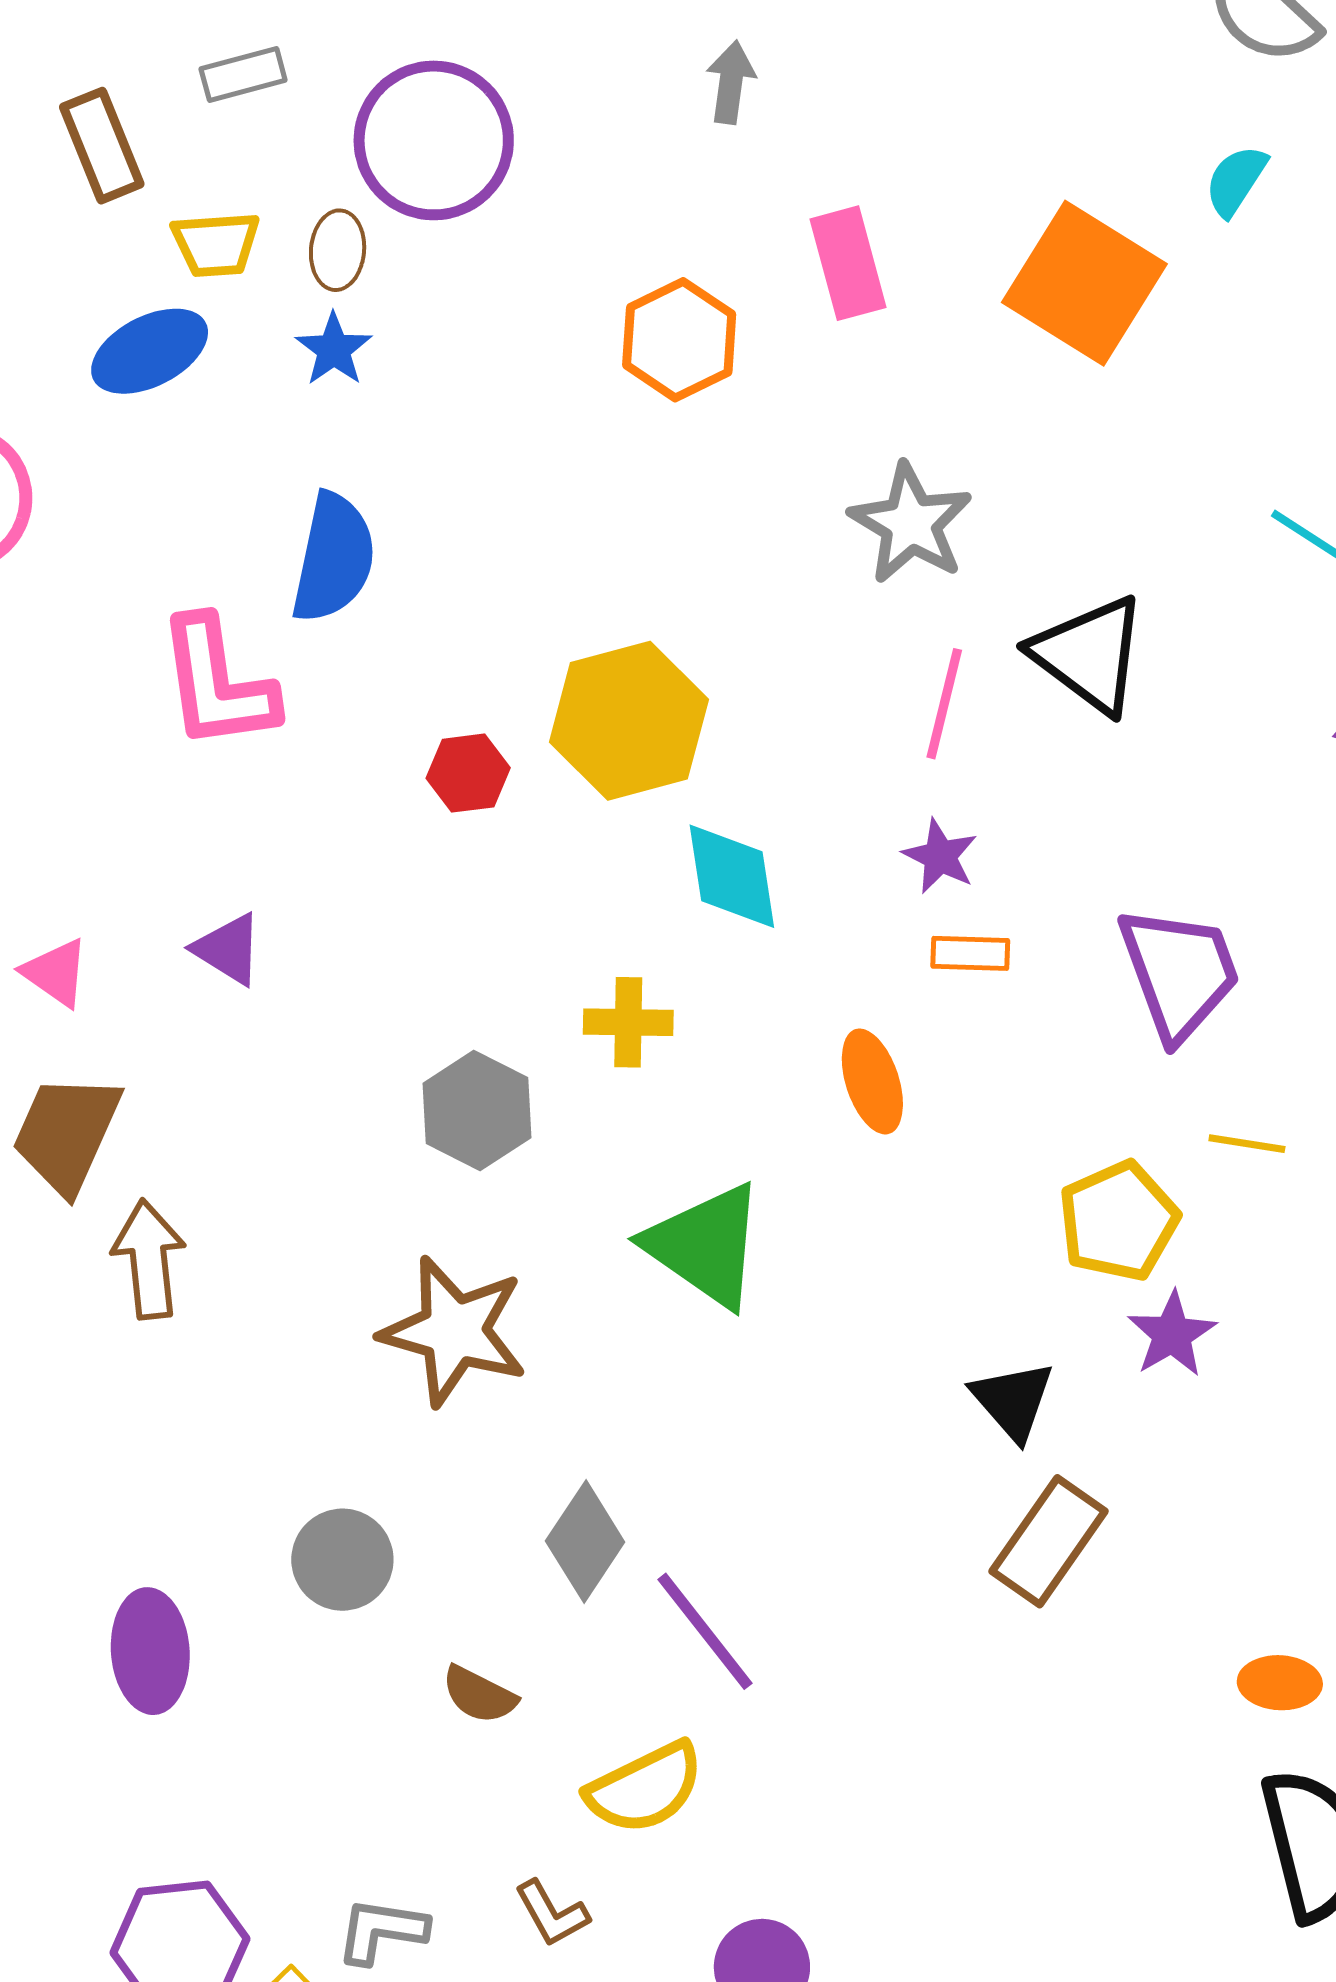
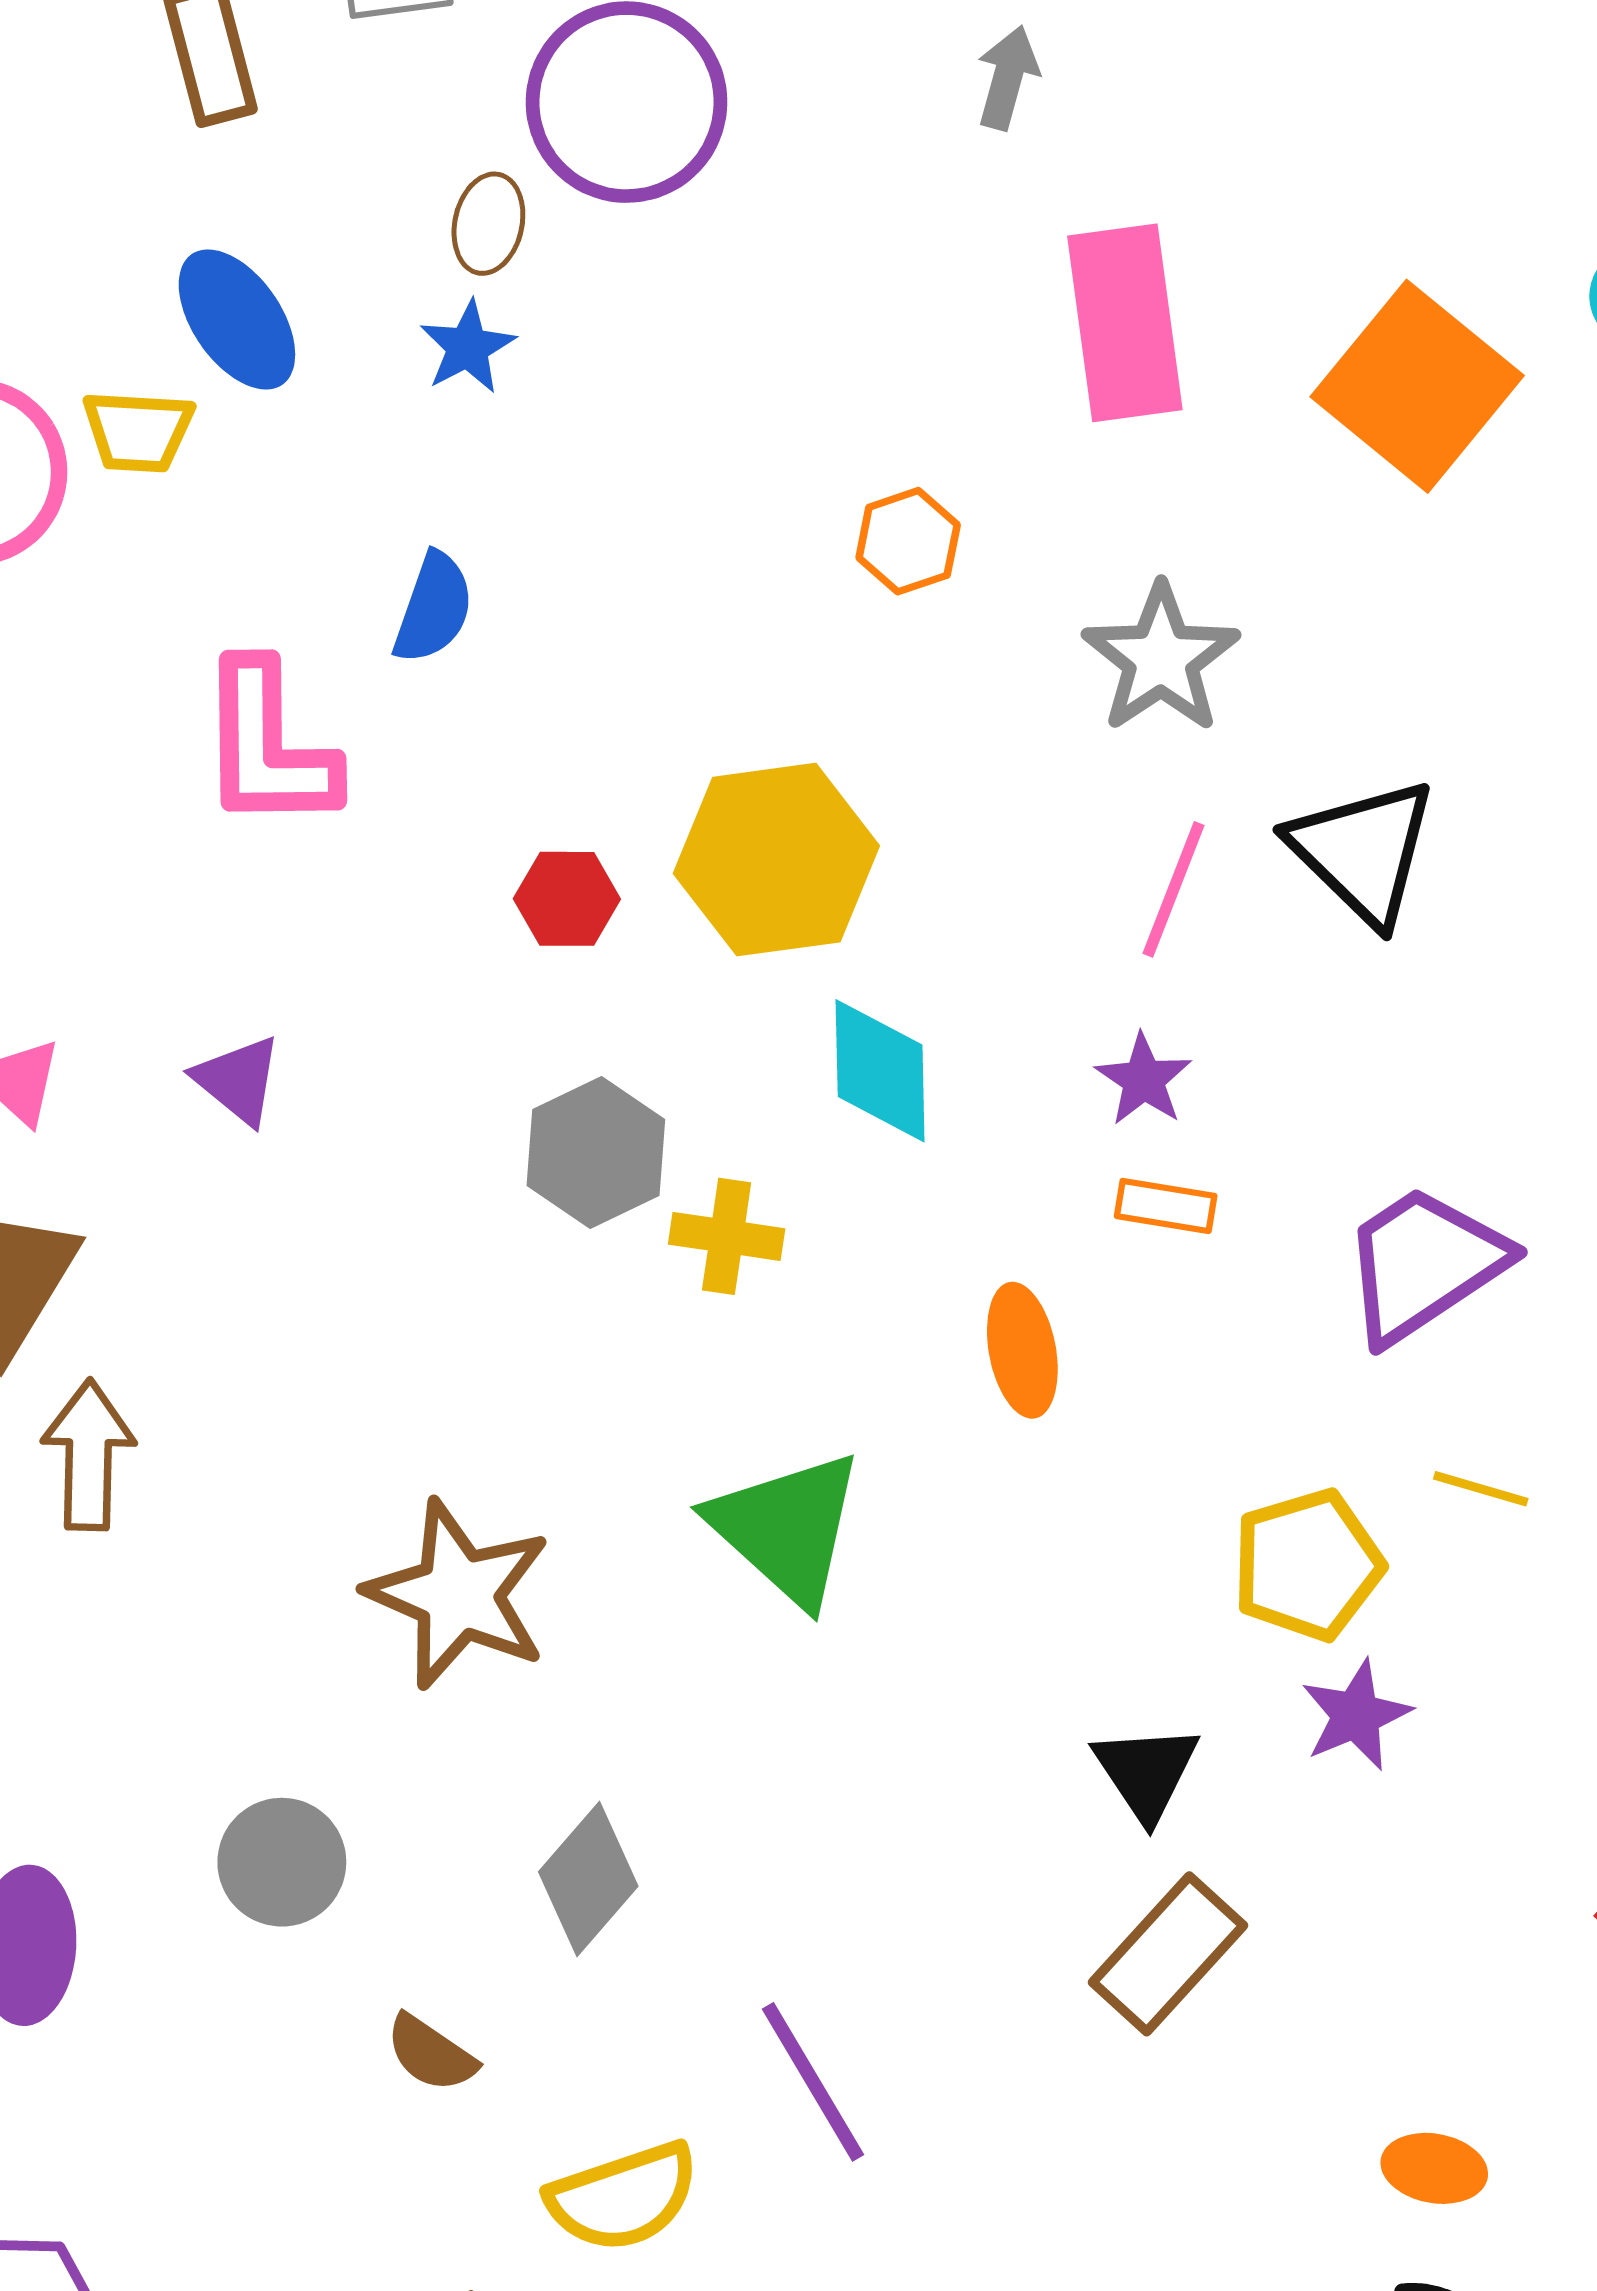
yellow trapezoid: (216, 244) -> (138, 431), moved
pink rectangle: (848, 263) -> (1125, 323), size x1.4
orange hexagon: (679, 340) -> (908, 541), moved, size x0.7
blue ellipse: (150, 351) -> (237, 319), turned 75
blue semicircle: (334, 558) -> (433, 608), size x0.7
purple trapezoid: (1179, 973) -> (1424, 1264), turned -111
gray hexagon: (477, 1111) -> (596, 1152), moved
purple line: (705, 1631) -> (813, 2082), moved

